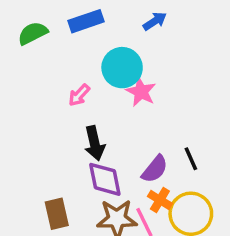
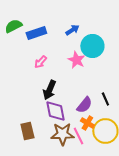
blue rectangle: (86, 21) -> (36, 33), moved
blue arrow: (155, 21) -> (72, 30), moved
cyan circle: (122, 68) -> (92, 46), moved
black arrow: (95, 143) -> (49, 90), turned 36

